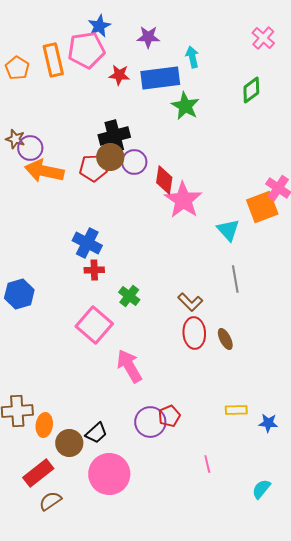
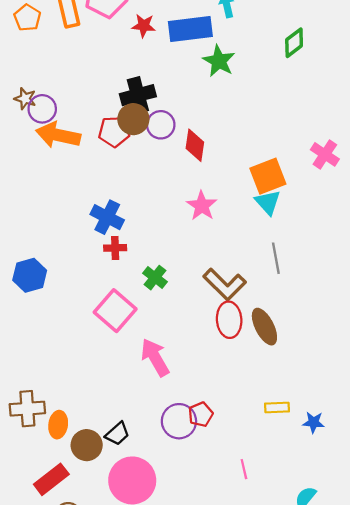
pink star: (183, 200) -> (202, 206), moved, size x0.7
orange square: (262, 207) -> (268, 176), moved
brown L-shape: (190, 302) -> (225, 284), size x1.5
brown ellipse: (225, 339) -> (264, 327), size x1.5

